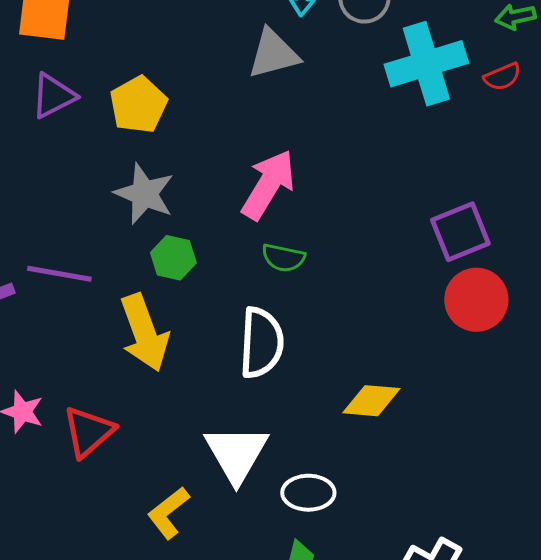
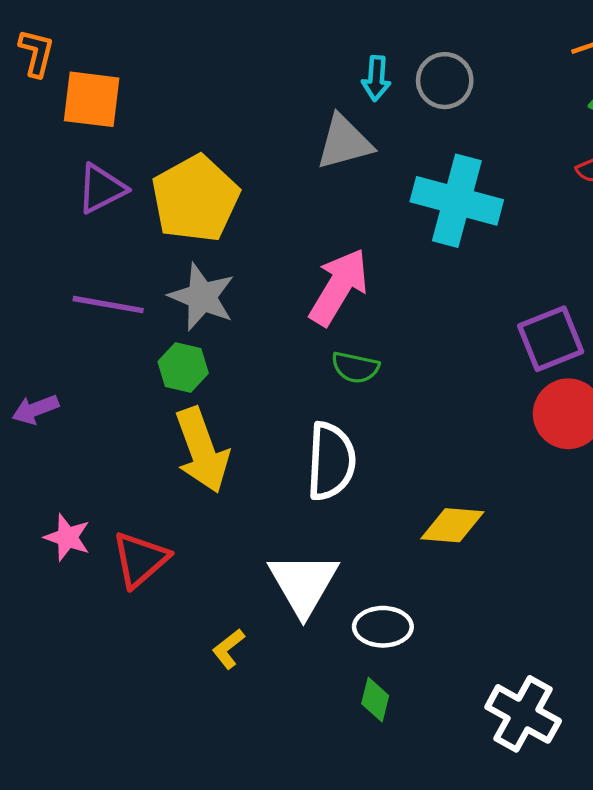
cyan cross: (426, 64) -> (457, 201), moved, turned 32
yellow pentagon: (138, 105) -> (195, 199), size x1.4
green hexagon: (173, 258) -> (183, 367), moved
purple line: (59, 274) -> (108, 305), moved
yellow L-shape: (168, 513) -> (228, 649), size x0.7

